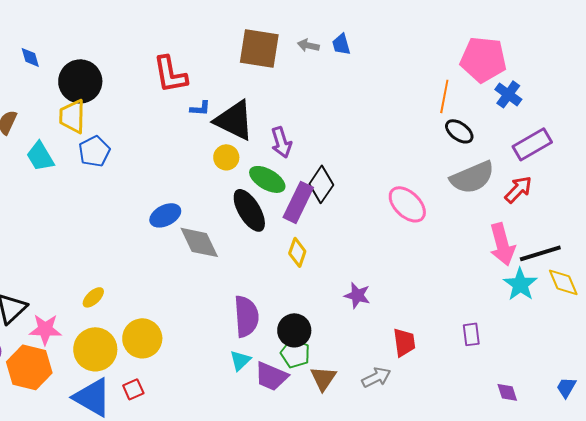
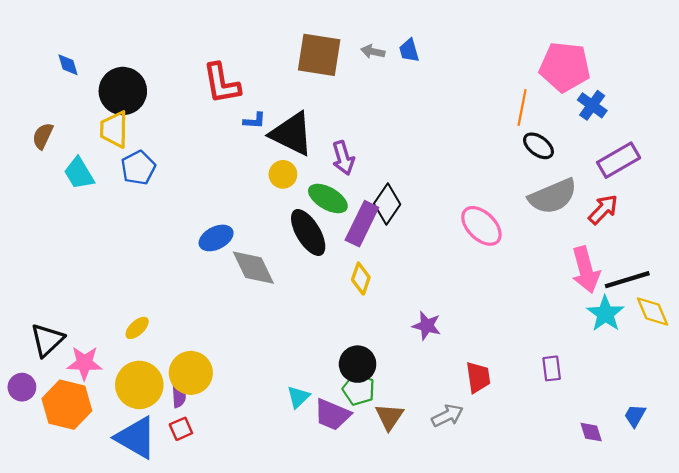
purple semicircle: (246, 316) -> (179, 396), moved, size x0.5
blue trapezoid: (566, 387) -> (635, 416), moved

